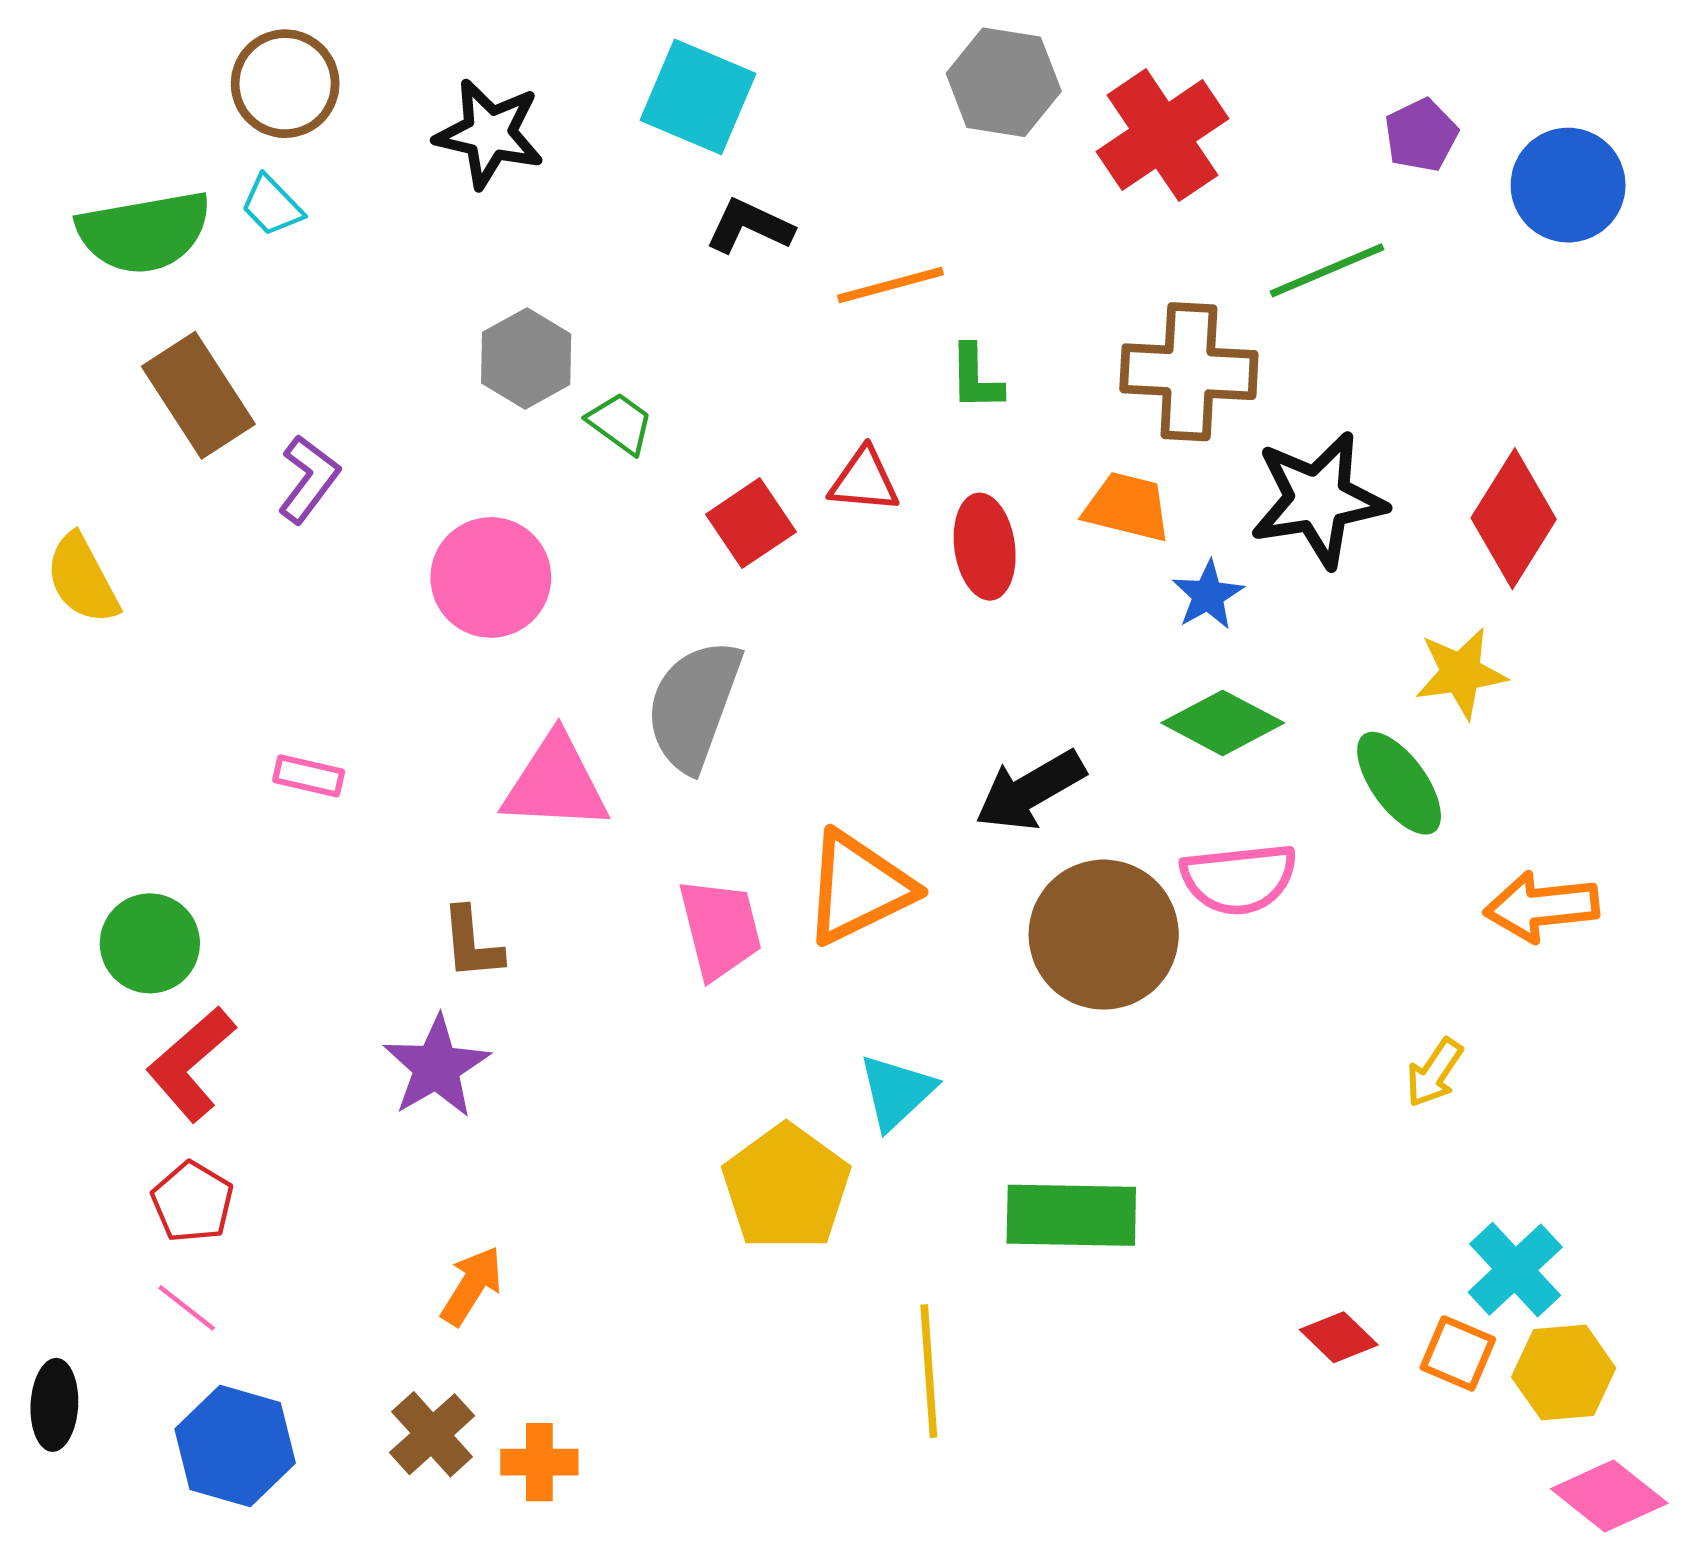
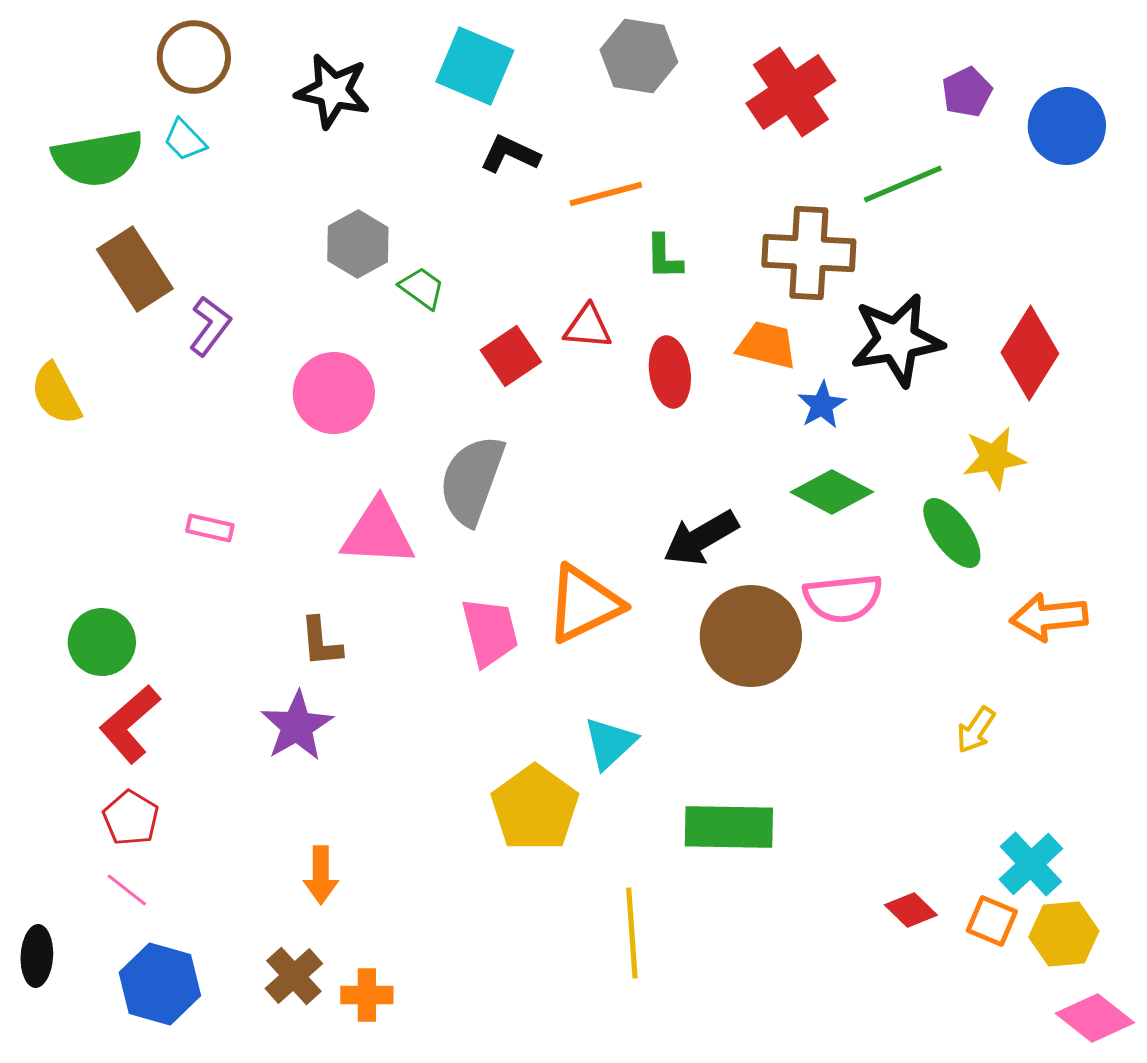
gray hexagon: (1004, 82) -> (639, 56), moved
orange arrow: (472, 1286) -> (321, 875), turned 148

